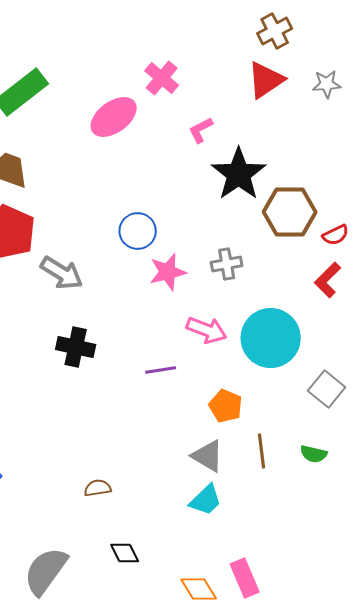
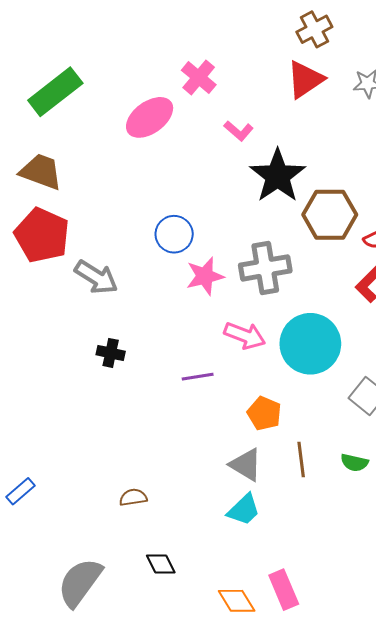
pink L-shape: (201, 130) -> (239, 131), turned -112
gray cross: (227, 264) -> (265, 268), size x1.6
black cross: (76, 347) -> (111, 353), size x0.7

